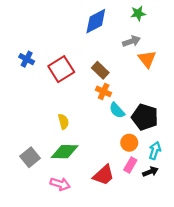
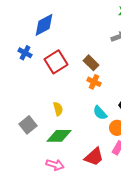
blue diamond: (96, 21) -> (44, 25), moved
cyan semicircle: (117, 110) -> (100, 113), moved
gray square: (30, 157) -> (28, 125), moved

